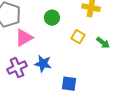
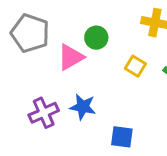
pink triangle: (24, 38) -> (71, 57), moved

